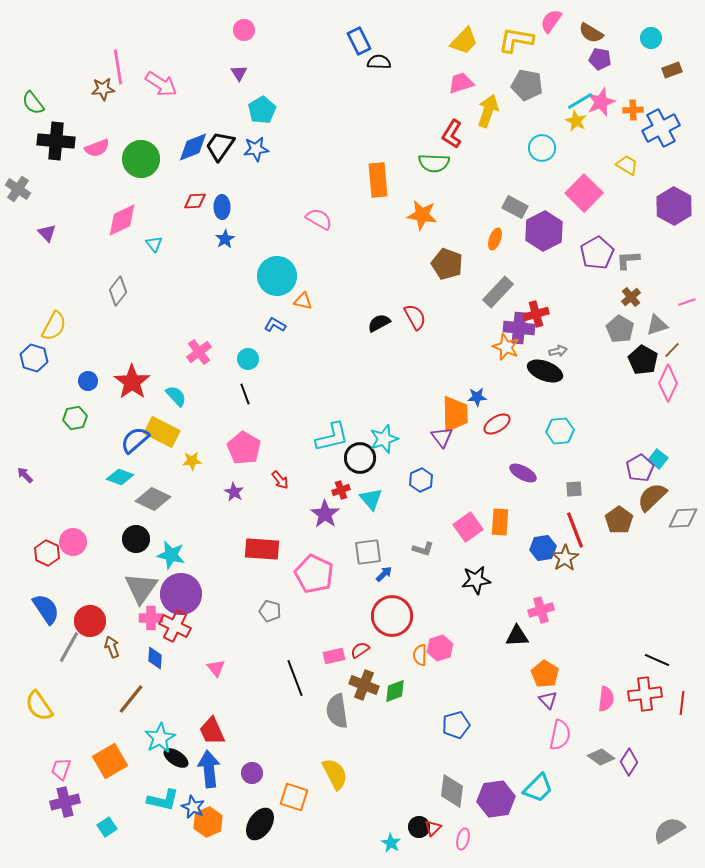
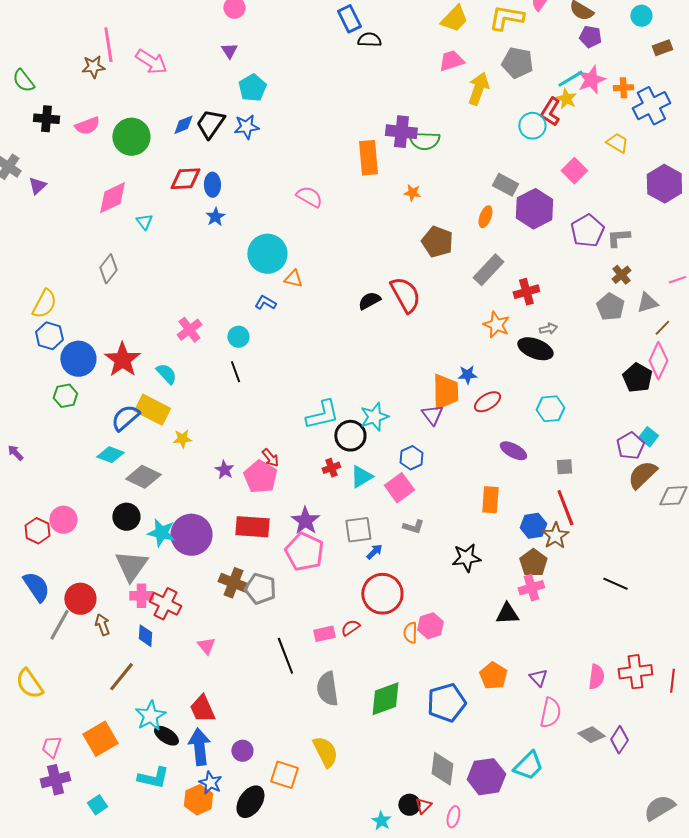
red L-shape: (452, 134) -> (550, 112), moved
black cross: (56, 141) -> (46, 119), size x0.7
blue diamond: (193, 147) -> (183, 125), size x0.7
pink square: (584, 193) -> (574, 171), size x0.7
red diamond: (195, 201) -> (185, 179), size x1.4
orange star: (422, 215) -> (412, 193), size x0.6
purple triangle: (47, 233) -> (37, 186), moved, turned 30
red semicircle: (415, 317) -> (405, 295), size x1.4
purple cross: (519, 328) -> (401, 132), moved
blue hexagon: (34, 358) -> (49, 336), moved
black pentagon: (643, 360) -> (637, 378), moved
blue circle: (88, 381) -> (78, 359), size x1.8
pink pentagon: (244, 448) -> (260, 477), moved
cyan triangle: (371, 499) -> (361, 477), turned 40
purple star: (325, 514) -> (305, 521), moved
brown pentagon: (619, 520) -> (533, 563), moved
pink square: (468, 527) -> (399, 488), moved
purple circle: (181, 594) -> (191, 535), moved
gray pentagon: (270, 611) -> (260, 589), size x1.4
black line: (657, 660) -> (615, 584), moved
orange pentagon: (545, 674) -> (493, 676), moved
brown cross: (364, 685) -> (233, 583), moved
green diamond: (395, 691) -> (385, 699), moved, size x1.5
blue pentagon: (456, 725) -> (446, 703), size x1.4
blue star: (193, 807) -> (210, 783), moved

